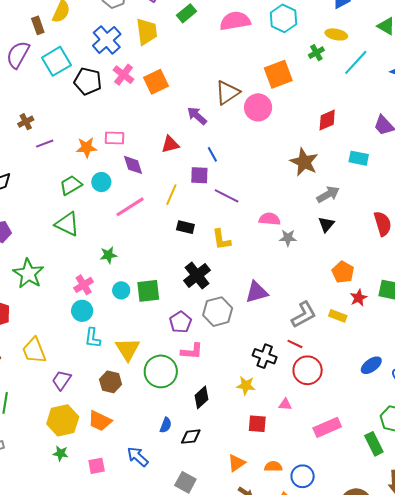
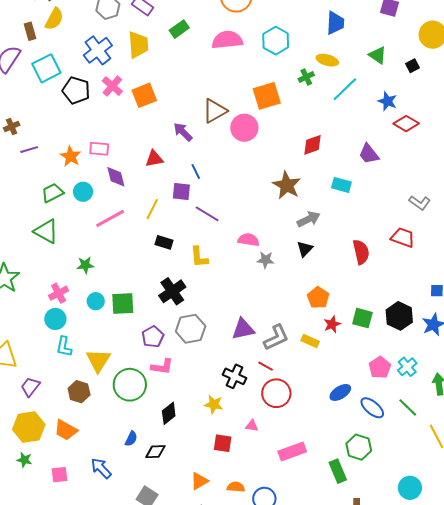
orange star: (87, 147) -> (71, 156), turned 30
purple triangle: (257, 292) -> (243, 329), moved

